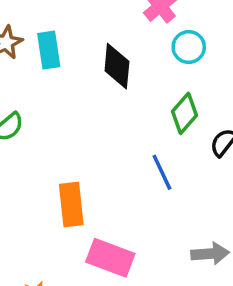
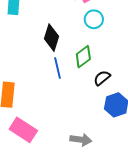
black diamond: (117, 66) -> (51, 38), moved
blue line: (162, 172) -> (57, 68), moved

